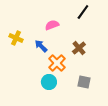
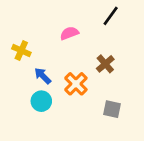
blue arrow: (41, 46) -> (43, 76), moved
cyan circle: (49, 82) -> (41, 101), moved

